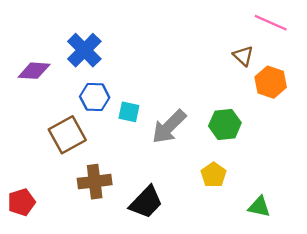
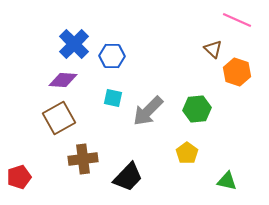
purple diamond: (34, 71) -> (63, 80), moved
blue hexagon: (95, 97) -> (112, 56), moved

